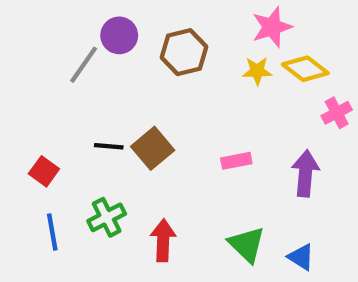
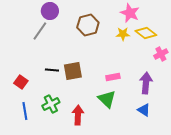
pink star: (272, 27) -> (130, 13), turned -30
purple circle: (119, 35) -> (50, 11), moved
brown square: (153, 148) -> (73, 71), turned 30
green triangle: (247, 245) -> (107, 99), moved
blue triangle: (301, 257) -> (144, 110), moved

